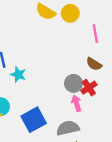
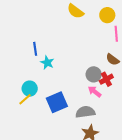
yellow circle: (70, 13) -> (107, 15), moved
pink arrow: (76, 103) -> (95, 92), turned -40

